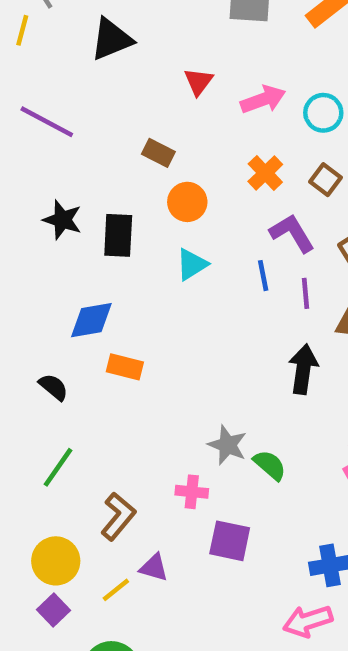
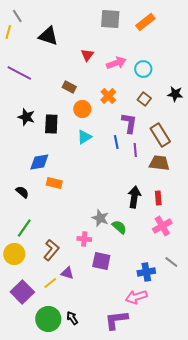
black triangle: (111, 39) -> (48, 36), turned 40
orange cross: (265, 173) -> (108, 96), moved
purple L-shape: (292, 233) -> (129, 123), turned 40
black arrow: (303, 369) -> (134, 197), moved
yellow circle: (56, 561) -> (14, 254), moved
purple square: (54, 610) -> (22, 292), size x1.6

